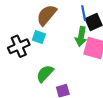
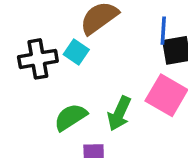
green arrow: (81, 36) -> (119, 113), moved

